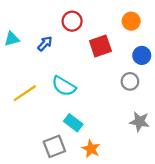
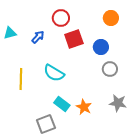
red square: (100, 46) -> (74, 39), moved
blue circle: (142, 55) -> (101, 47), moved
yellow line: (25, 93) -> (21, 79), turned -55
orange star: (91, 149) -> (84, 107), moved

